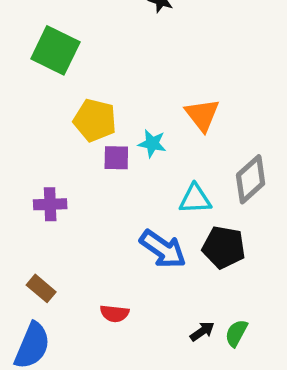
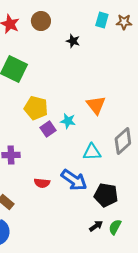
purple square: (116, 158) -> (48, 129), turned -35
black pentagon: (224, 247) -> (106, 195), moved
red semicircle: (115, 313) -> (42, 183), moved

